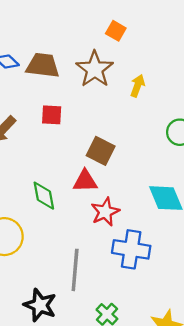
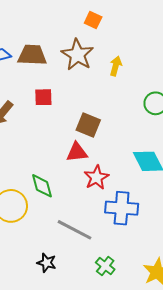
green diamond: (44, 196) -> (42, 186), moved
gray line: (75, 270) -> (74, 230), turned -63
black star: (40, 305) -> (47, 263), size x0.7

